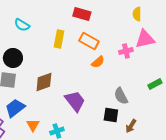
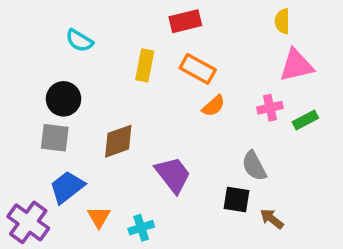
red rectangle: (82, 14) -> (185, 21), turned -30
pink cross: (126, 51) -> (270, 108), moved
green rectangle: (155, 84) -> (305, 120), moved
brown arrow: (131, 126) -> (272, 219), turned 96

